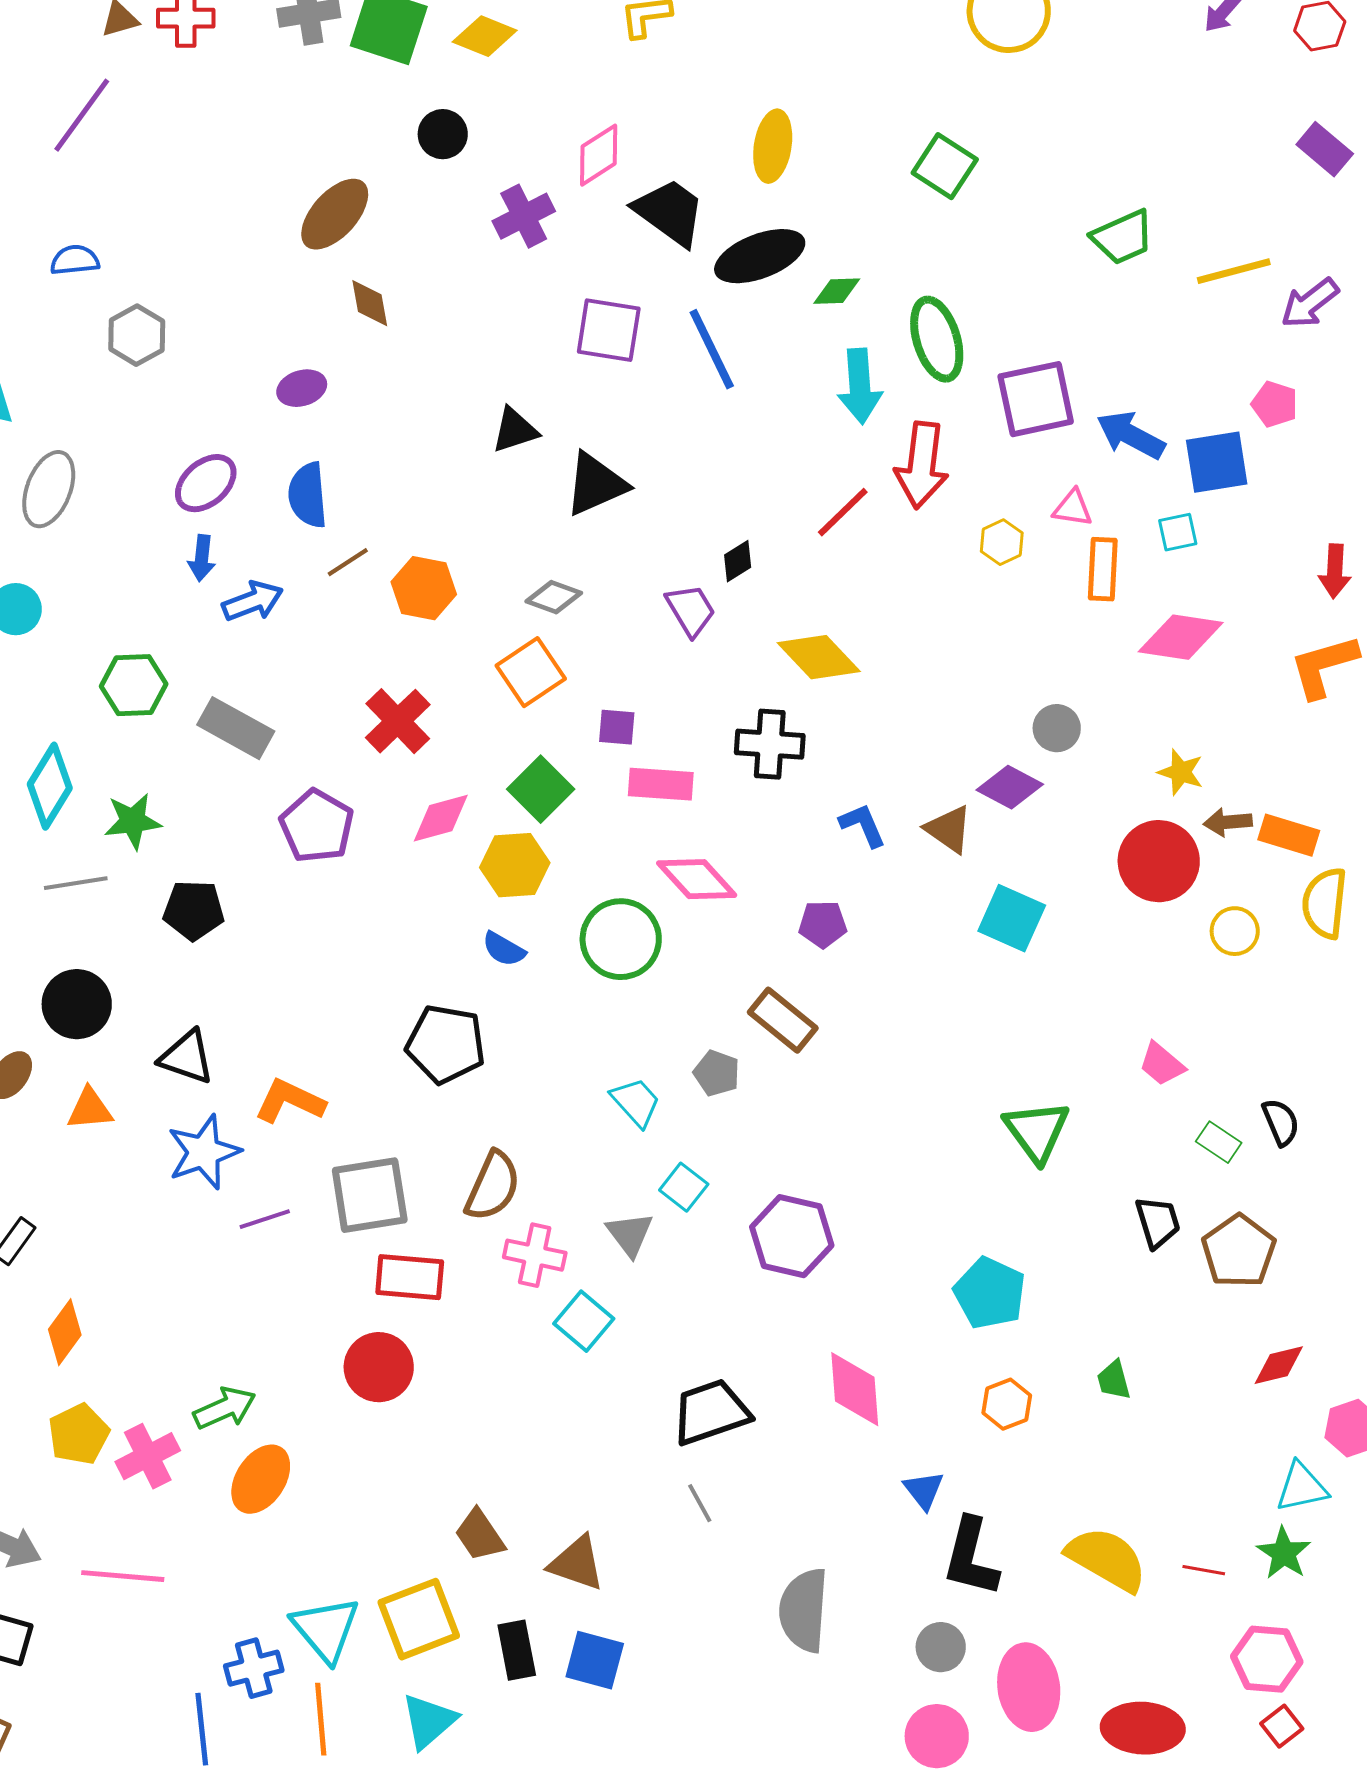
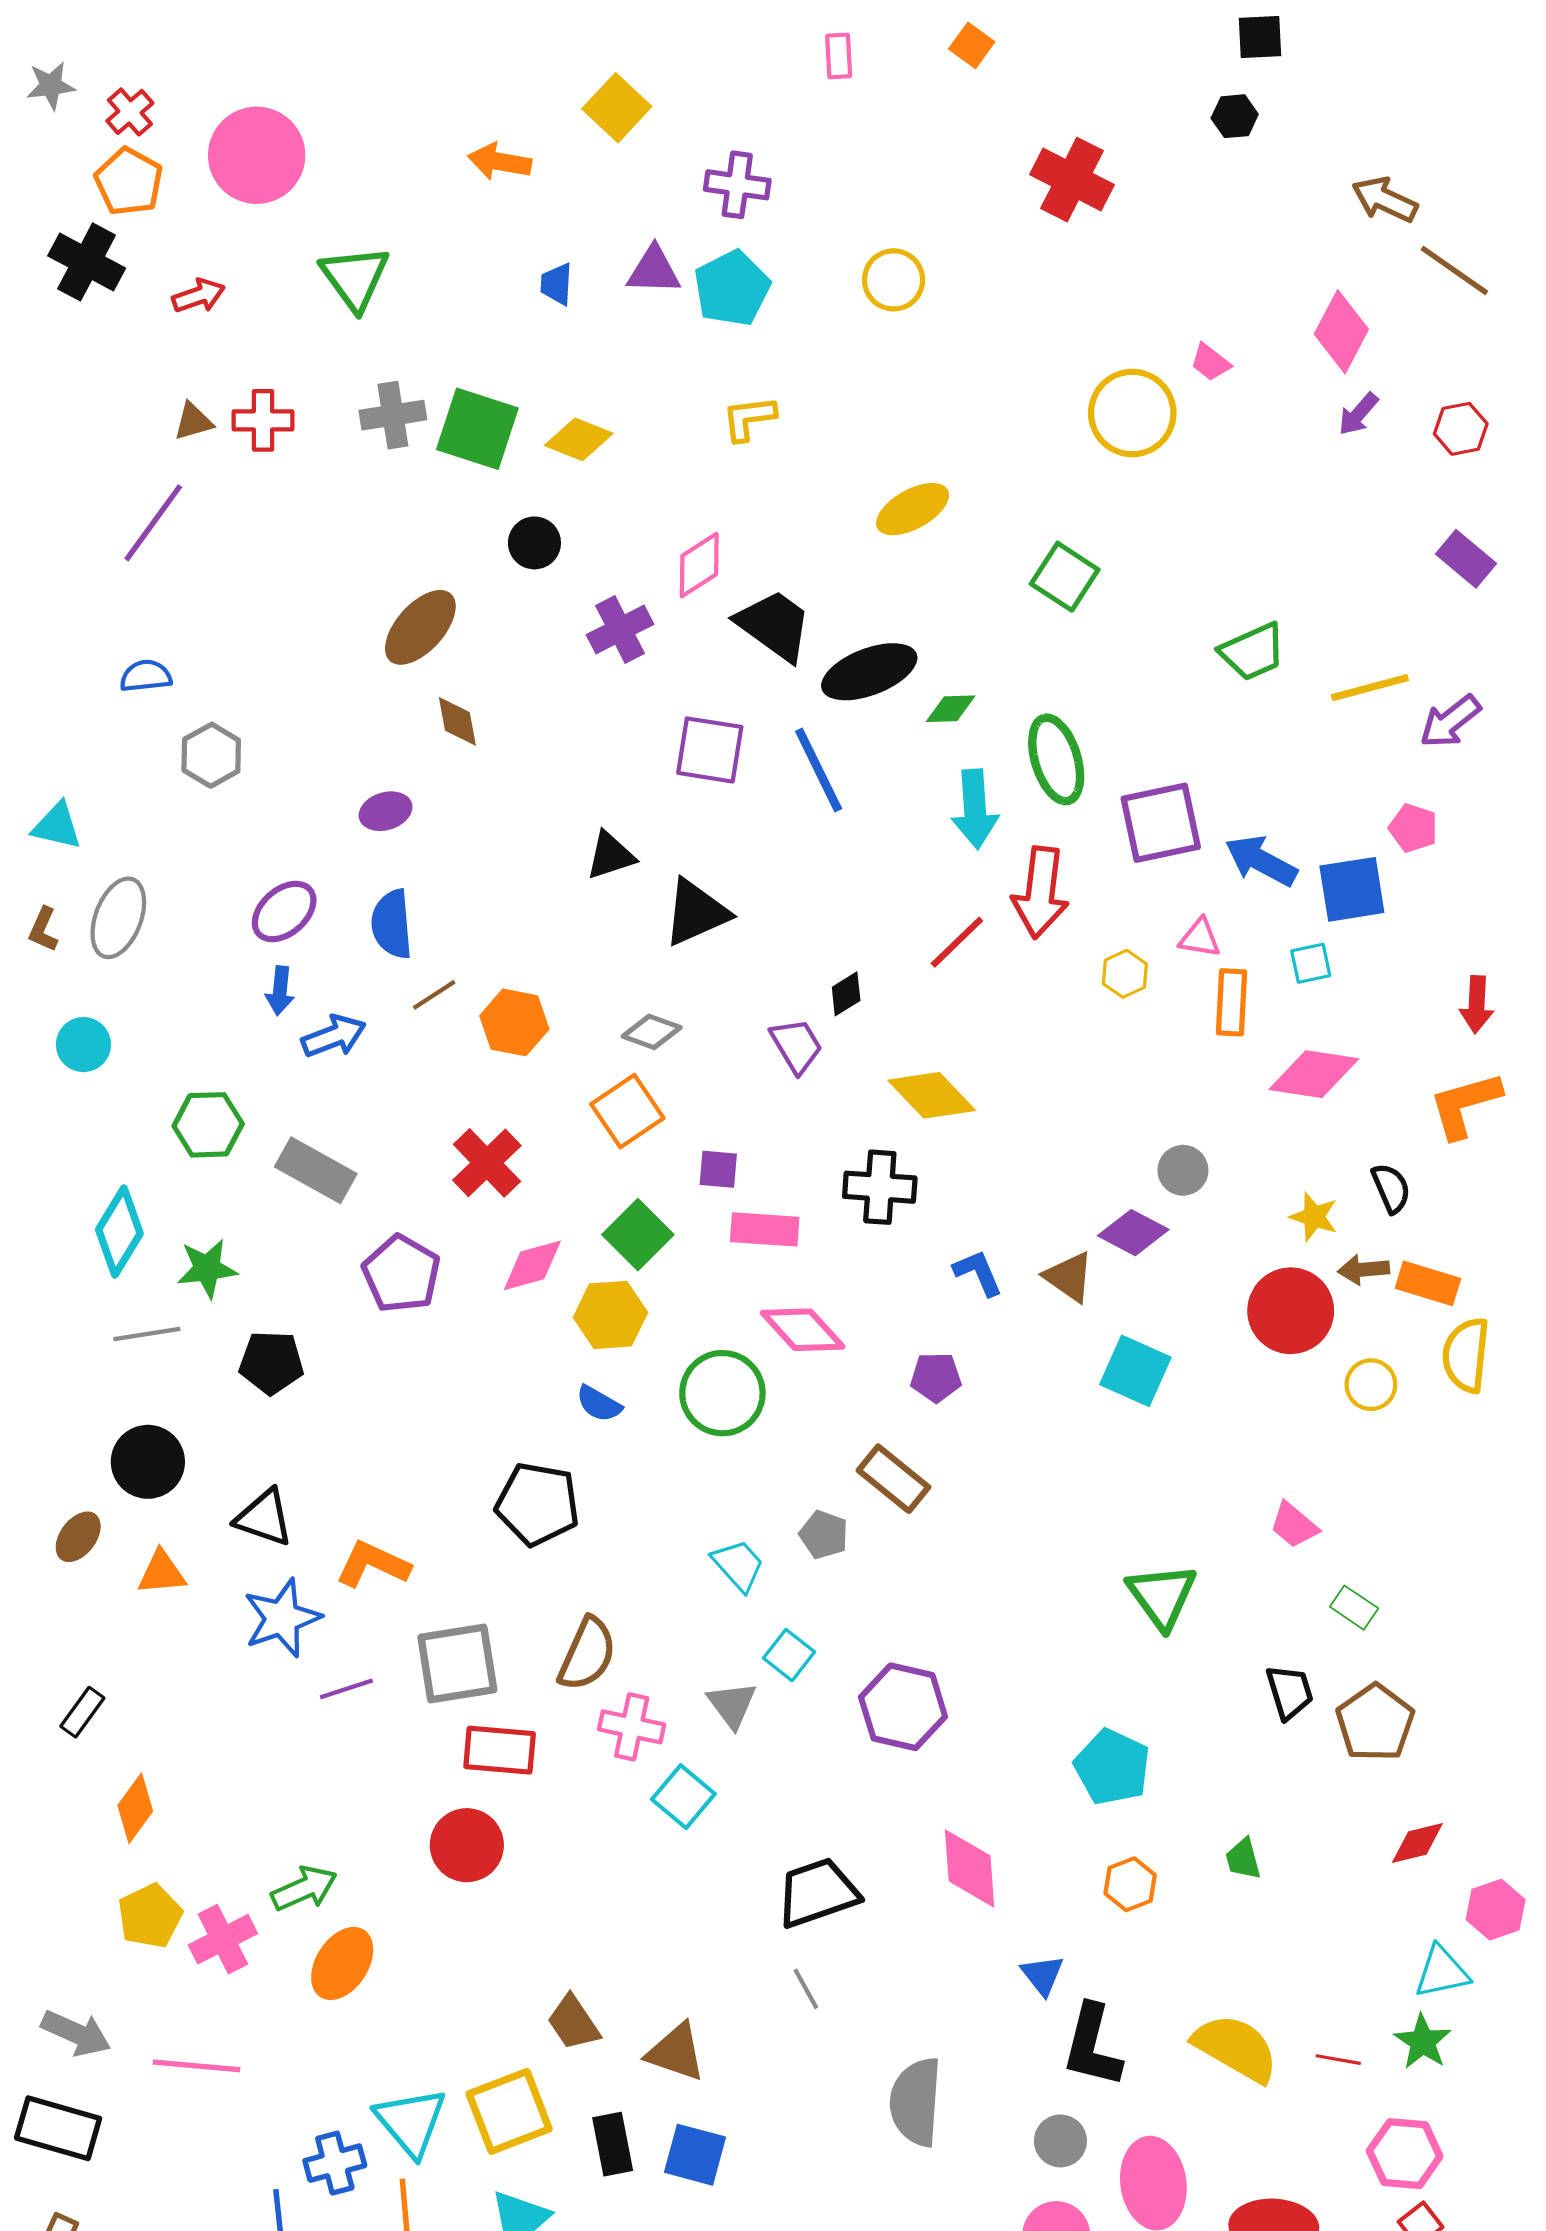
yellow ellipse: (773, 146) -> (913, 509), moved, turned 52
black semicircle: (1281, 1122) -> (1391, 1188), moved

